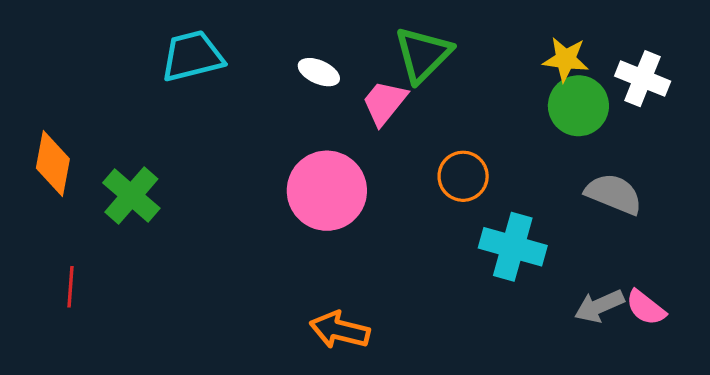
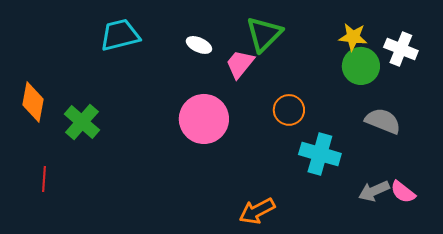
orange arrow: (340, 330) -> (257, 211), moved, turned -42

